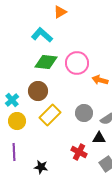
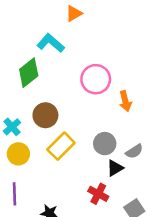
green diamond: (46, 62) -> (29, 73), moved, turned -45
orange arrow: (100, 80) -> (125, 101), turned -119
black triangle: (99, 138) -> (115, 168), moved, turned -32

